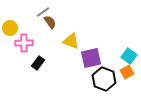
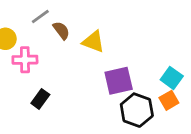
gray line: (43, 12) -> (40, 16), moved
yellow triangle: (71, 41) -> (93, 42), moved
black rectangle: (38, 63) -> (40, 99), moved

